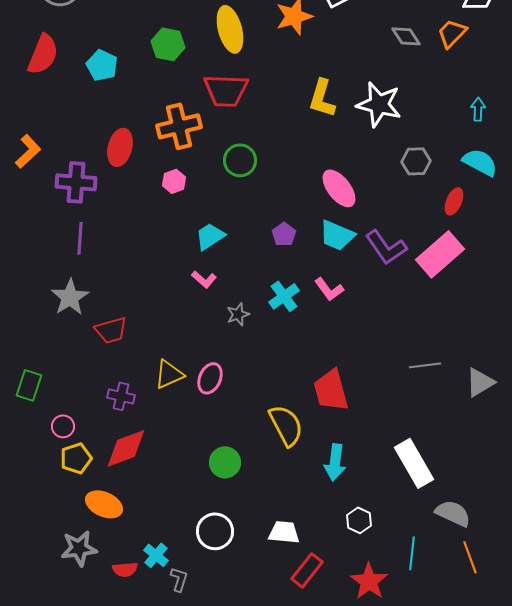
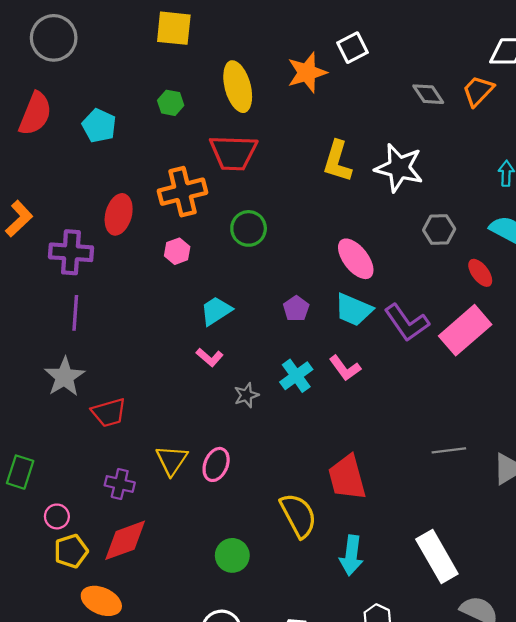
green hexagon: (168, 44) -> (171, 103), size x0.7
red ellipse: (454, 201) -> (480, 273), turned -60
yellow triangle: (169, 374) -> (172, 460), turned -32

